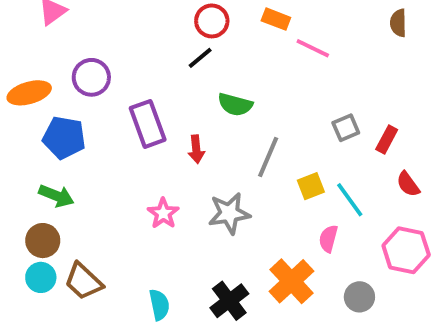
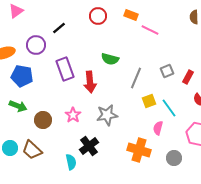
black line: (200, 58) -> (59, 28), moved
red arrow: (196, 149) -> (90, 82), size x1.5
gray line: (268, 157) -> (136, 78), moved
brown circle: (43, 241) -> (43, 120), moved
orange cross: (291, 281) -> (139, 150), turned -30
black cross: (229, 301) -> (89, 146), moved

